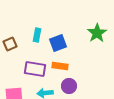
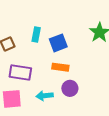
purple rectangle: (35, 69) -> (20, 72), moved

